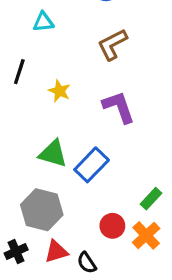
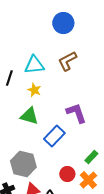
cyan triangle: (43, 22) -> (34, 65), moved, size x1.5
purple L-shape: (119, 107) -> (76, 113), moved
green triangle: (53, 154) -> (29, 116), moved

